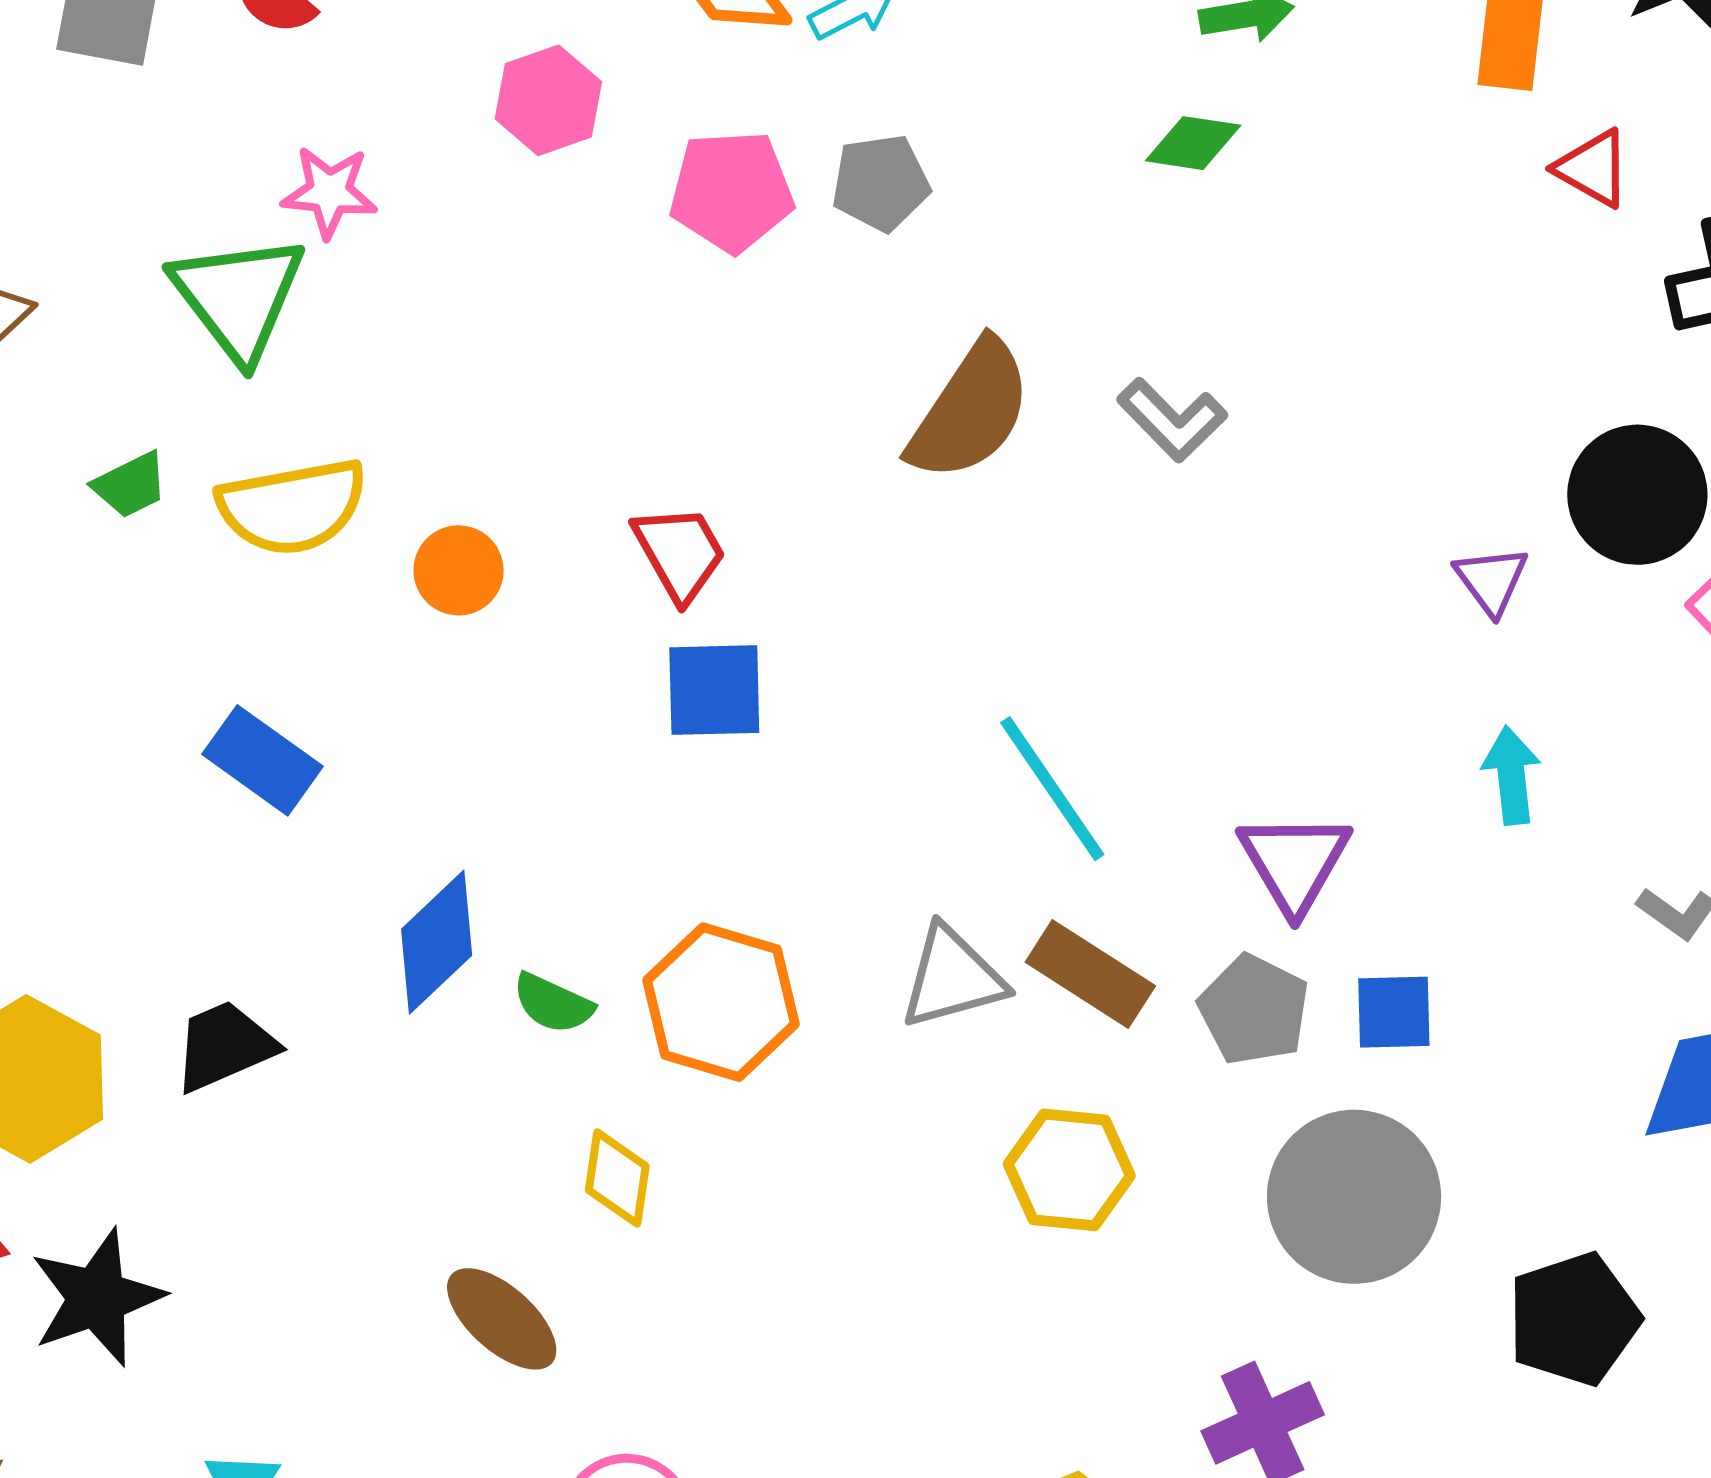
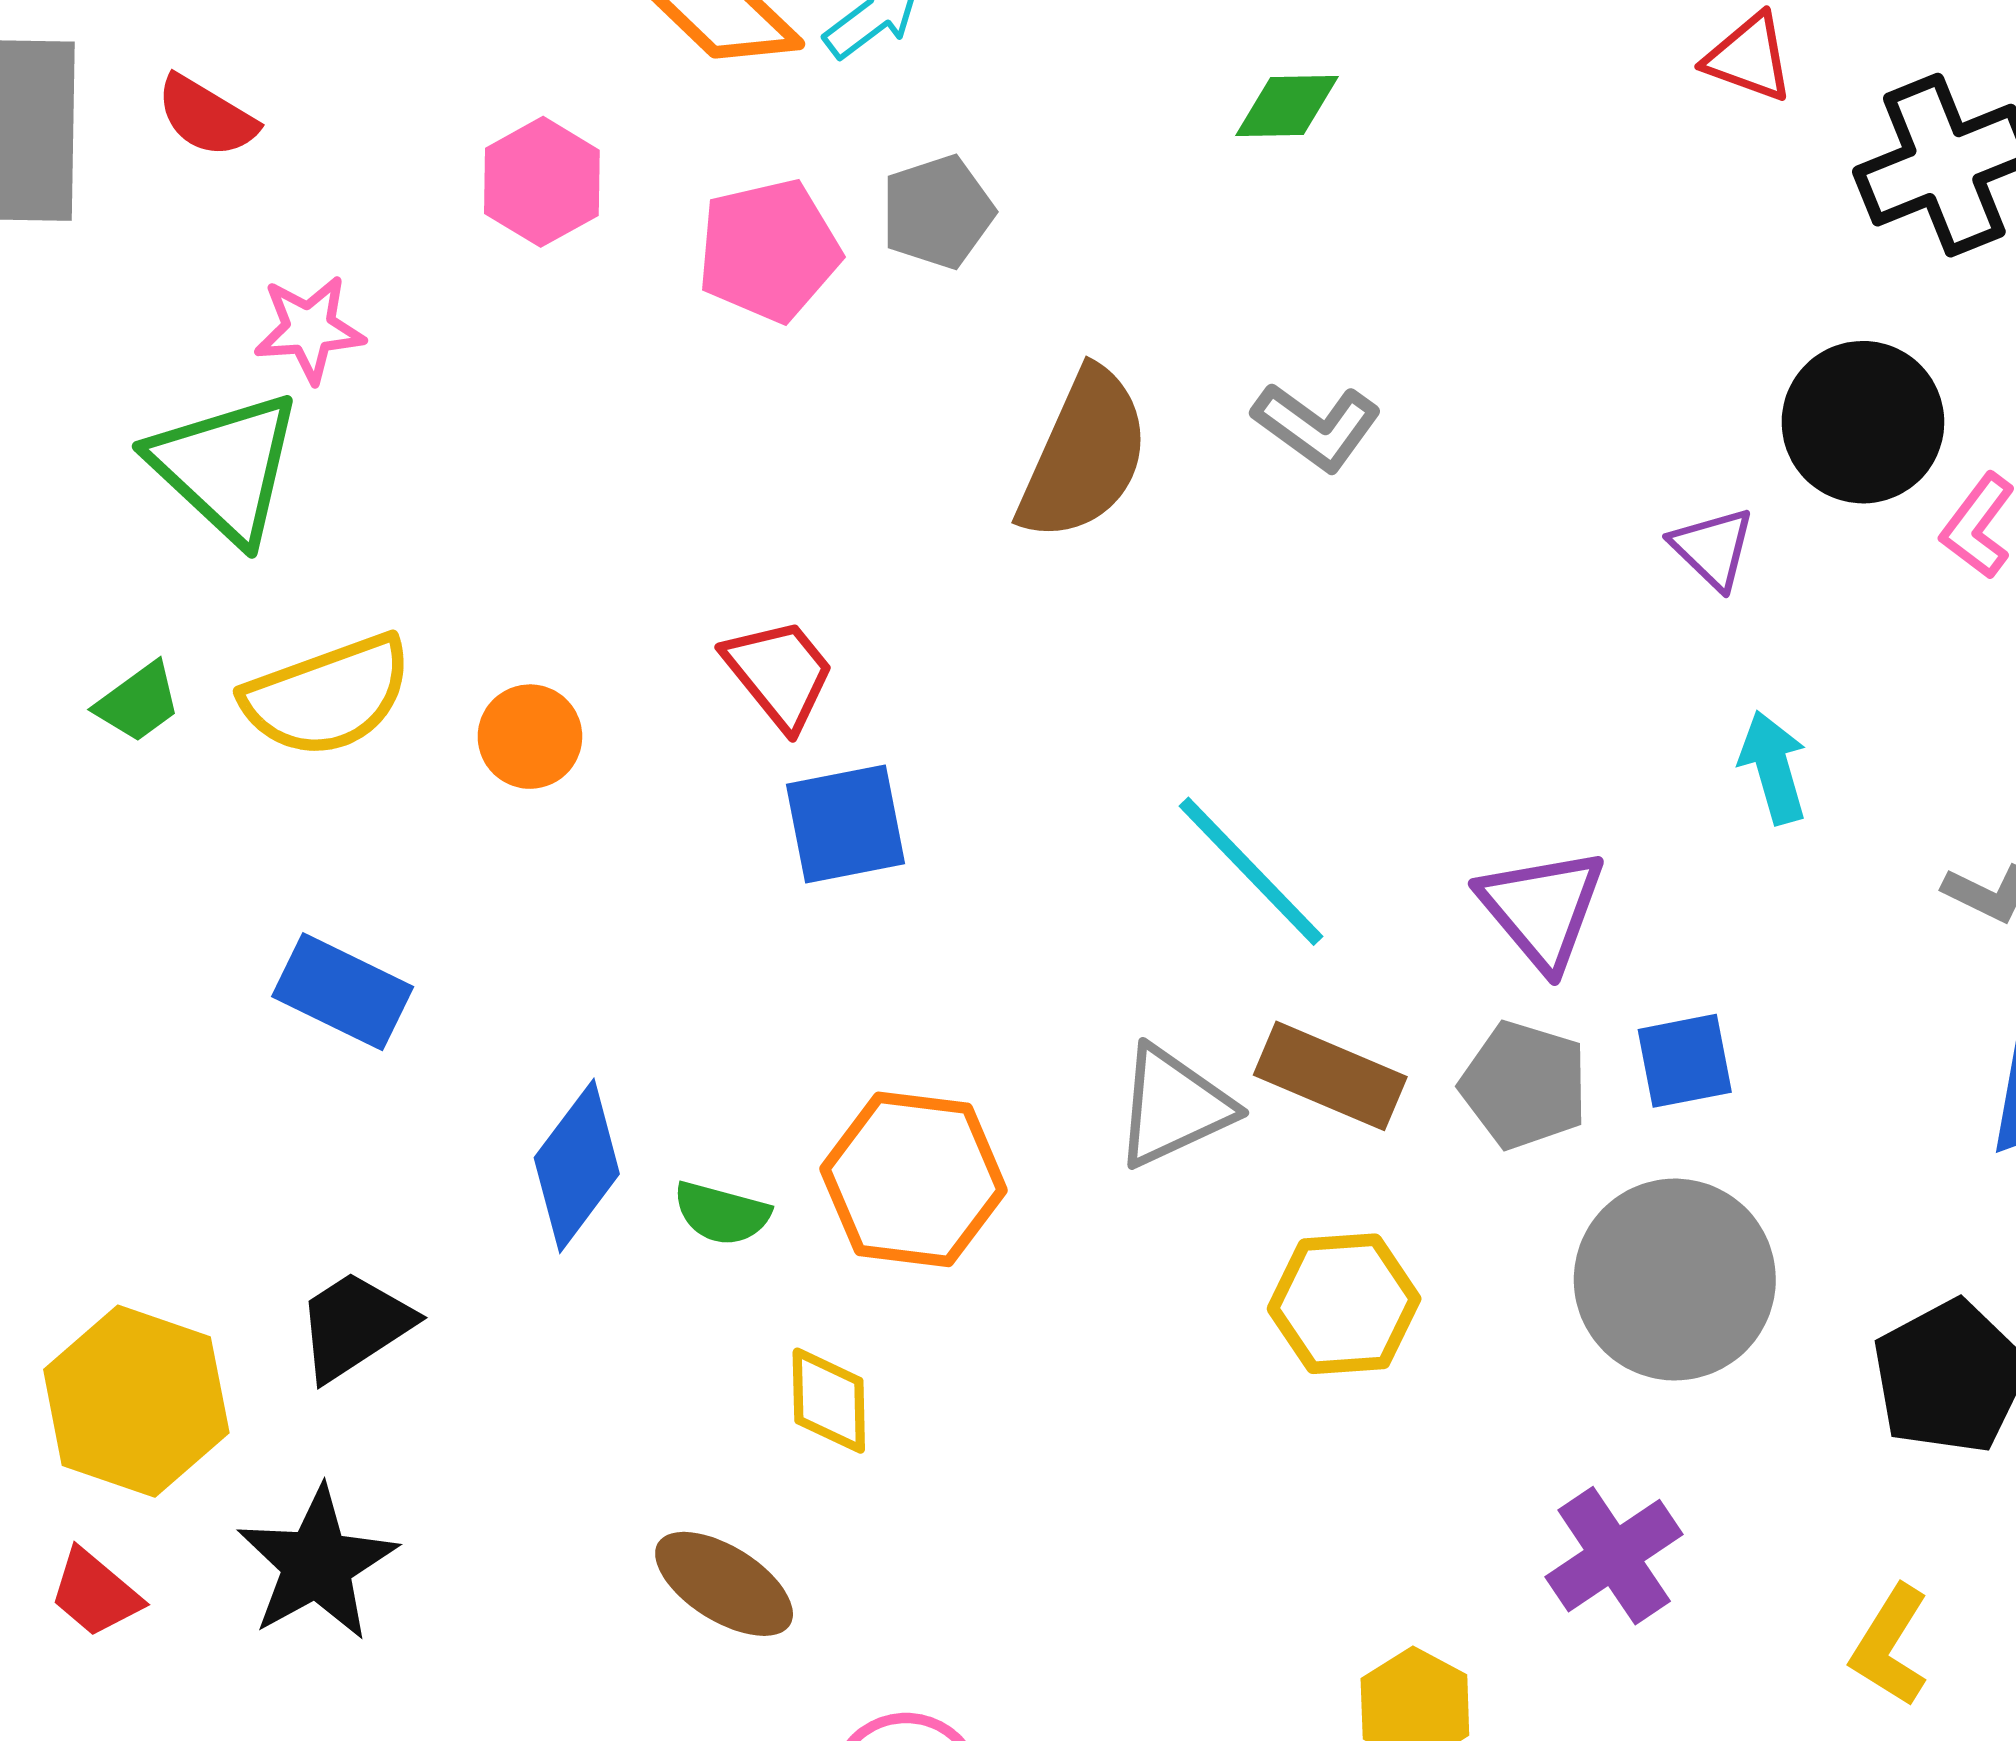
black star: (97, 1298) -> (317, 1564), moved

